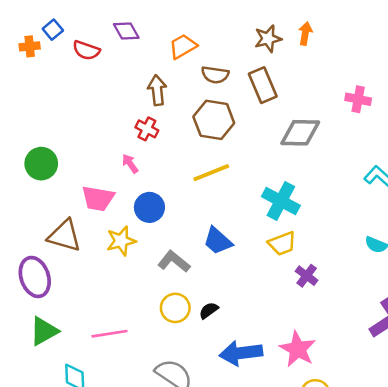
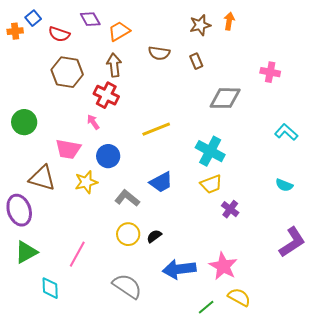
orange trapezoid: (183, 46) -> (119, 31), moved
brown rectangle: (263, 85) -> (196, 61), size x0.6
brown hexagon: (214, 120) -> (67, 72), moved
red cross: (147, 129) -> (106, 95), size x1.4
blue trapezoid: (218, 241) -> (161, 182), turned -70
pink line: (110, 334) -> (77, 254), turned -52

